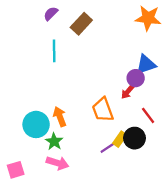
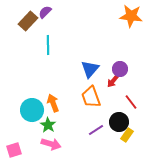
brown rectangle: (81, 24) -> (28, 21), moved
blue triangle: (146, 65) -> (90, 69), moved, turned -30
yellow rectangle: (120, 139) -> (127, 135), moved

